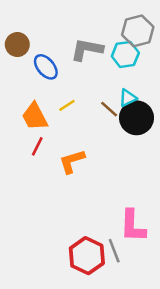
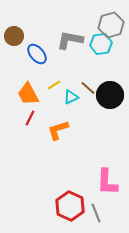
cyan triangle: (128, 98) -> (71, 97), moved
gray line: (114, 251) -> (96, 213), moved

